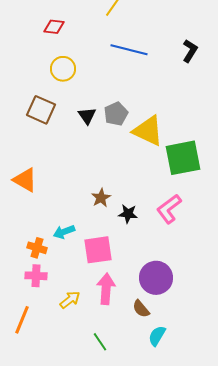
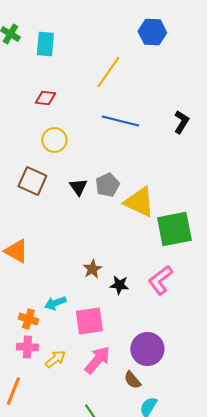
pink arrow: (106, 289) -> (97, 360), turned 36
yellow arrow: (70, 300) -> (55, 359), moved

